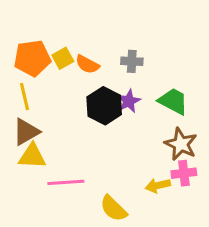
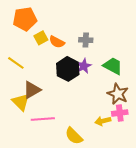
orange pentagon: (32, 58) -> (25, 19), moved
yellow line: (25, 97) -> (16, 63), turned -42
brown triangle: (26, 132) -> (32, 90), moved
yellow triangle: (32, 156) -> (21, 102), turned 42

